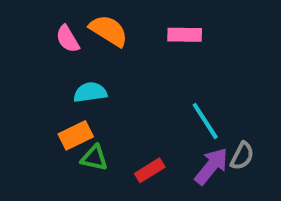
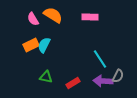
cyan semicircle: (90, 92) -> (44, 45), turned -56
orange rectangle: (76, 135) -> (31, 45), moved
purple arrow: (211, 166) -> (103, 81), turned -126

